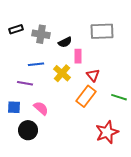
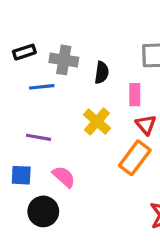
black semicircle: (65, 42) -> (102, 73), turned -56
pink rectangle: (78, 56) -> (135, 95), moved
blue line: (36, 64) -> (42, 87), moved

